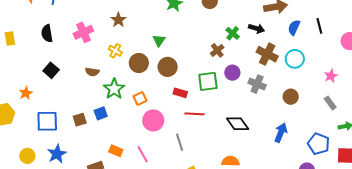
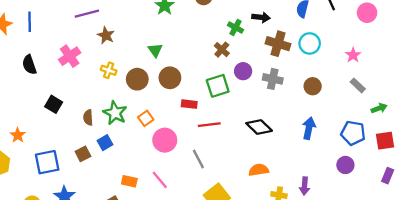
black square: (51, 70) -> (54, 104), moved
brown semicircle: (92, 72) -> (88, 117), moved, turned 88

